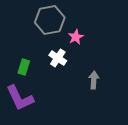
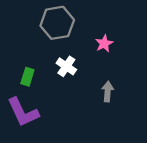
pink star: (76, 37) -> (104, 43), moved

